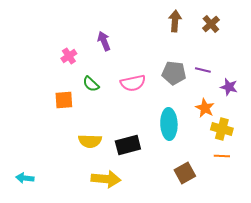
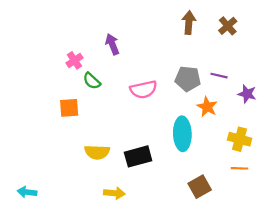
green semicircle: (91, 84) -> (92, 81), moved
orange star: (205, 108) -> (207, 107), moved
yellow arrow: (106, 179) -> (114, 193), size x0.7

